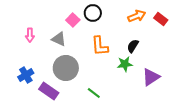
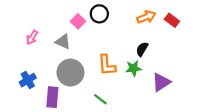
pink arrow: (30, 35) -> (32, 37), turned 32
orange L-shape: (100, 46) -> (107, 65), moved
purple rectangle: (49, 91) -> (52, 97), turned 60

